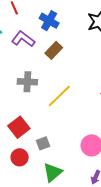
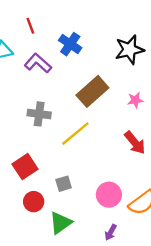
brown rectangle: (54, 50) -> (92, 91), moved, size x1.5
gray square: (43, 143) -> (64, 184), moved
red circle: (20, 157) -> (34, 202), moved

